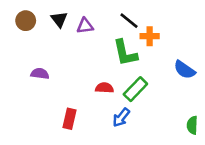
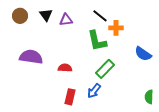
purple semicircle: (40, 74) -> (31, 57), size x1.6
red semicircle: (104, 88) -> (65, 68), moved
red rectangle: (70, 119) -> (70, 97), moved

